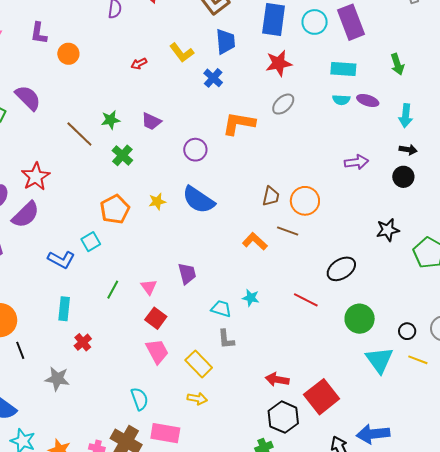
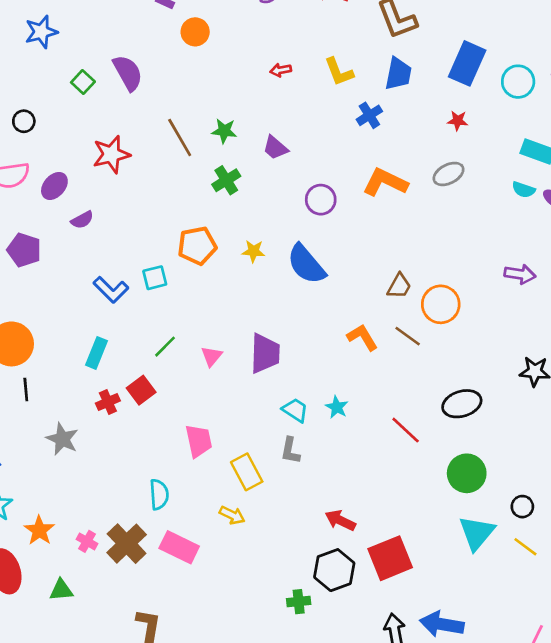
red star: (279, 63) -> (458, 121), size x0.6
red star: (36, 177) -> (111, 154), moved
purple semicircle: (26, 215) -> (82, 220), size x0.6
purple trapezoid: (187, 274) -> (265, 353), size x1.4
red square: (156, 318) -> (141, 390), moved

